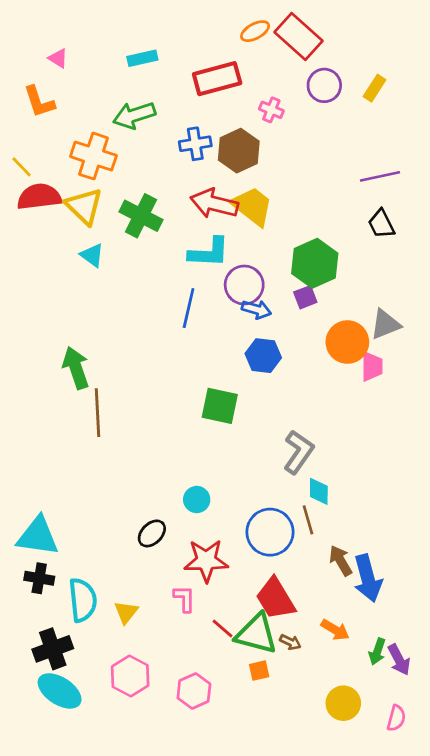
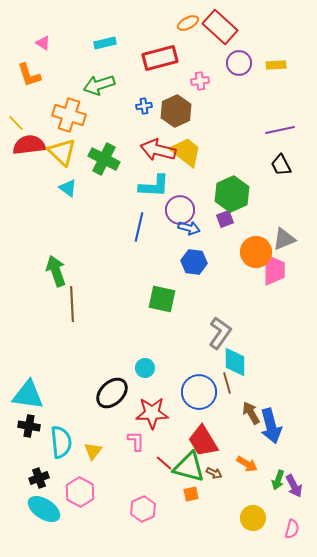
yellow rectangle: (375, 88) -> (276, 65), turned 54
pink cross: (271, 110) -> (200, 81), turned -30
blue cross: (195, 144) -> (144, 106), size x0.7
pink trapezoid: (372, 366) -> (274, 270), size x1.4
cyan diamond: (319, 491) -> (235, 362), size x1.4
black ellipse: (152, 533) -> (112, 393), size x1.5
black cross: (53, 649) -> (39, 478), size x0.7
pink hexagon: (130, 676) -> (80, 492), moved

